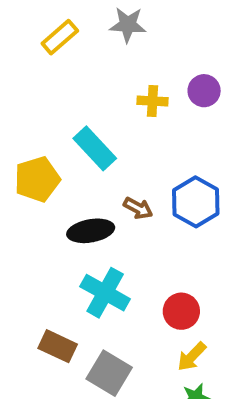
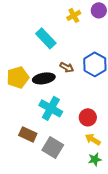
yellow cross: (153, 101) -> (74, 15), turned -32
yellow pentagon: (37, 179) -> (18, 77), moved
yellow arrow: (192, 357) -> (93, 139), turned 77

